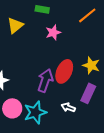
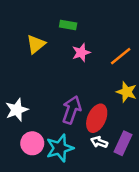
orange line: (87, 15) -> (121, 56), moved
red ellipse: (64, 71) -> (97, 118), moved
purple rectangle: (88, 93) -> (123, 143), moved

